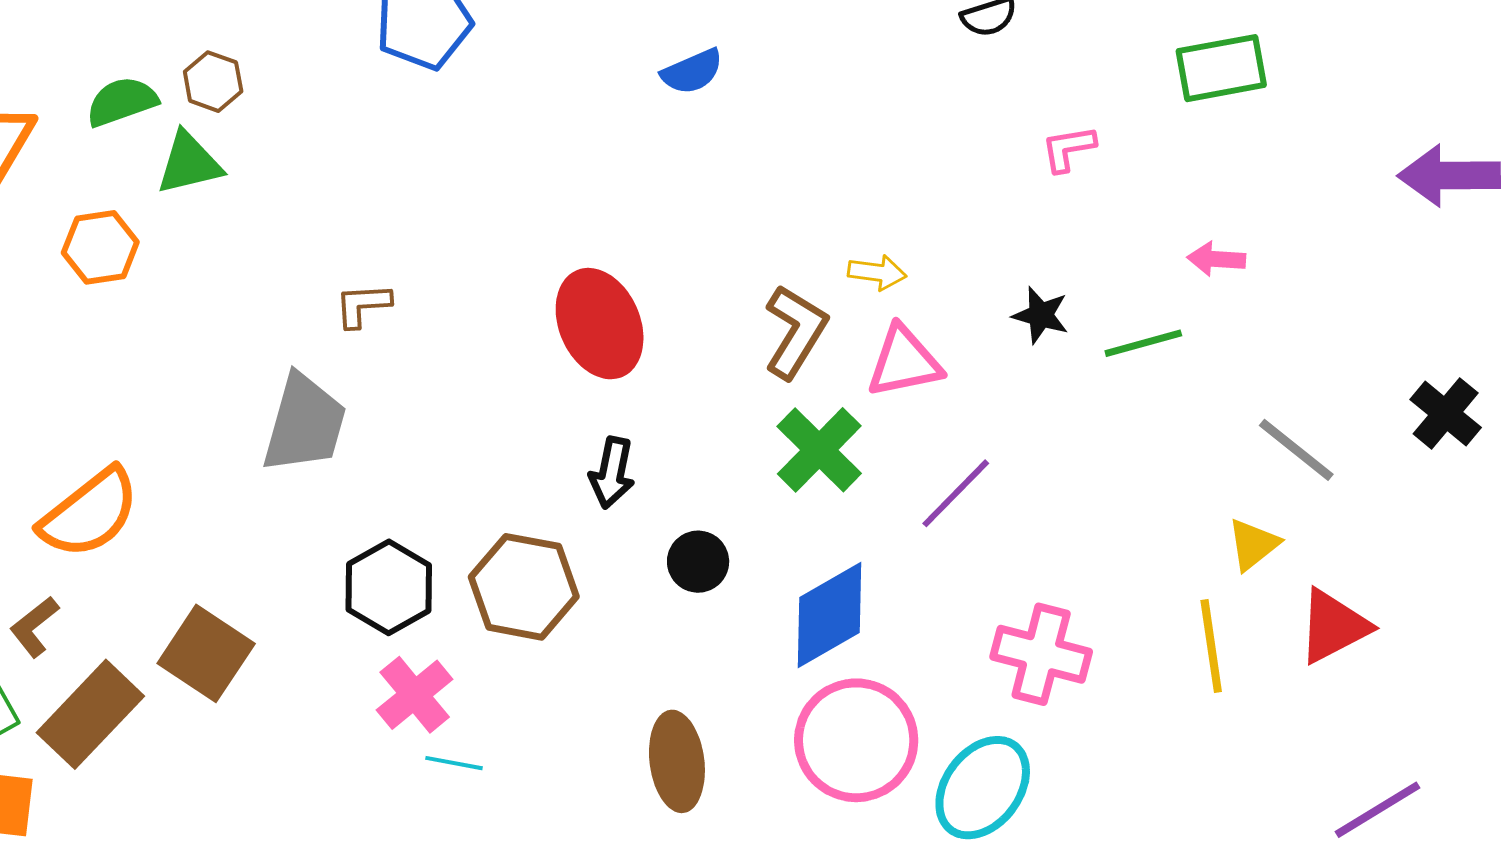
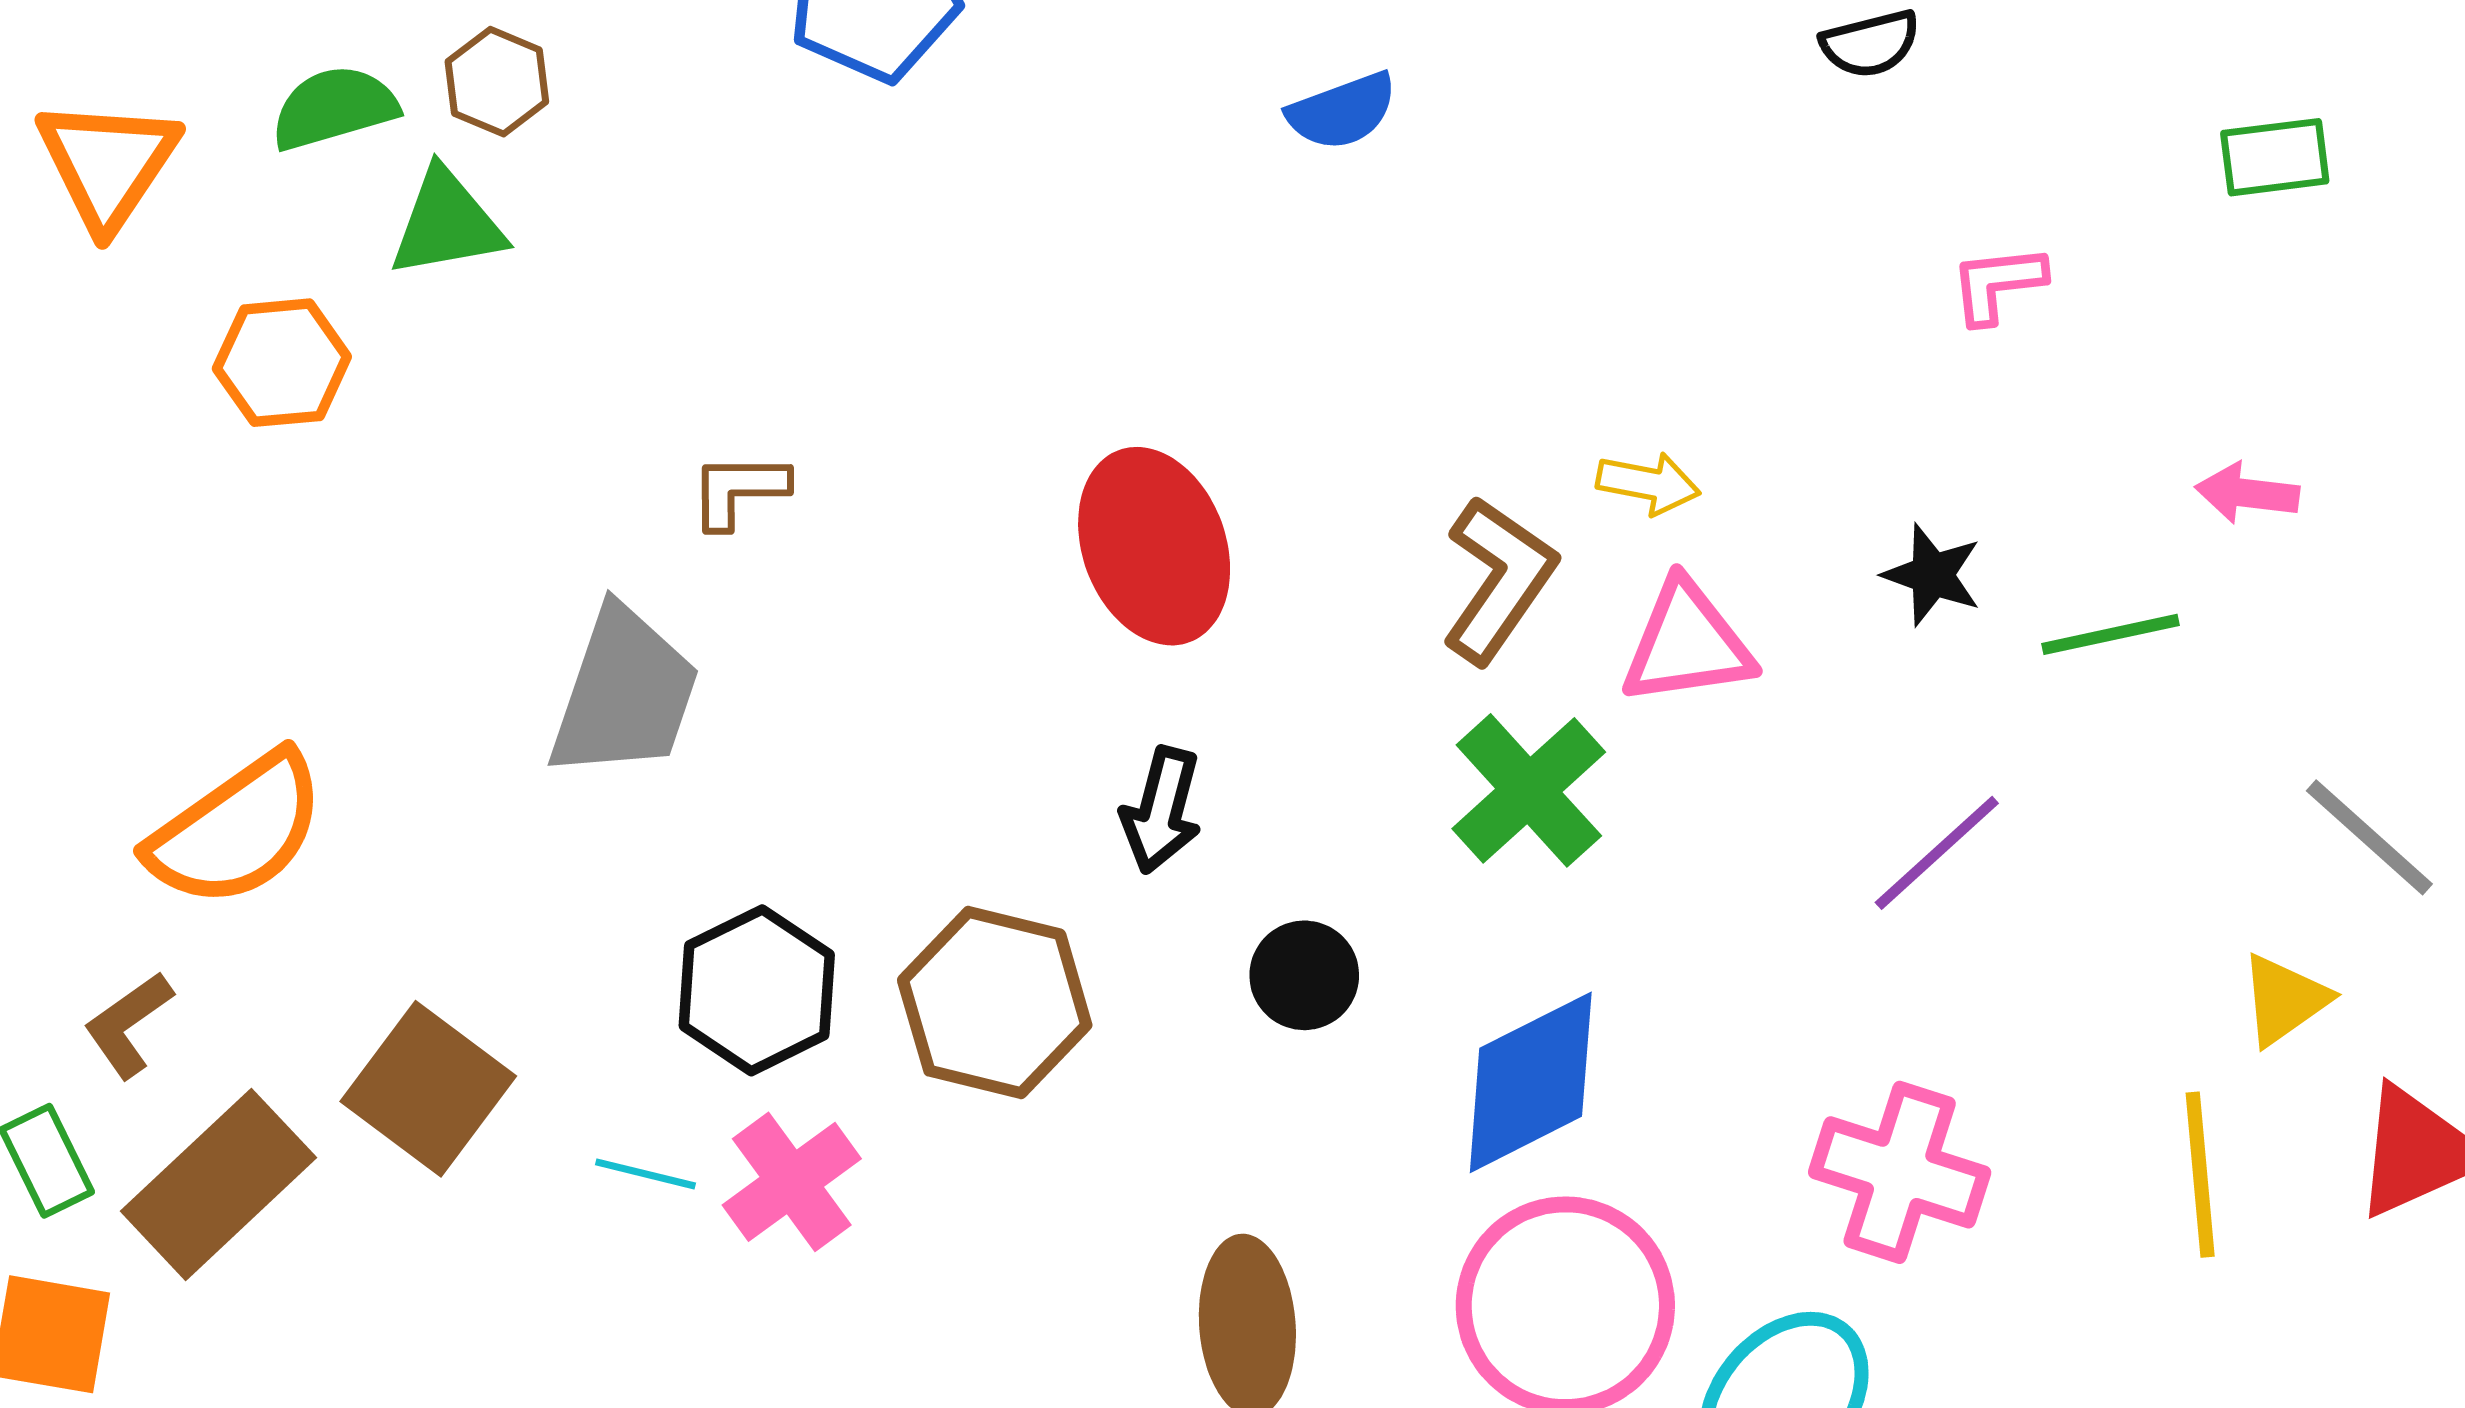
green rectangle: (1221, 68) -> (2275, 157), size x0.7
purple line: (956, 493) -> (1937, 853), moved
cyan line: (454, 763) -> (645, 1174), moved

